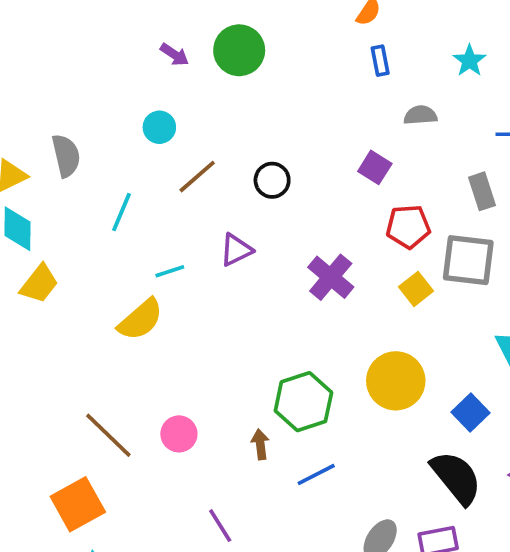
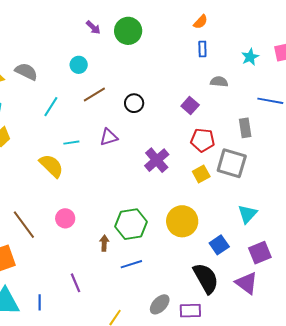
gray semicircle: (66, 156) -> (26, 72), turned -60
yellow semicircle: (140, 320) -> (51, 166), turned -104
pink circle: (179, 434) -> (65, 218), moved

